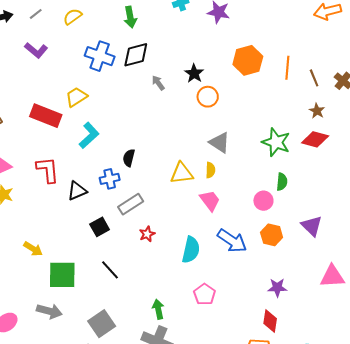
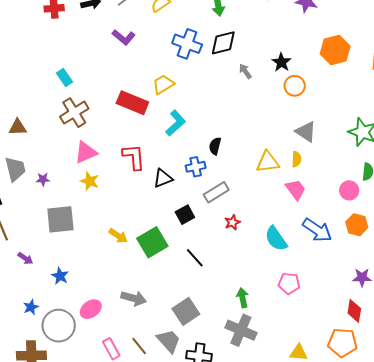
cyan semicircle: (191, 250) -> (276, 239), turned 132
green square: (62, 275) -> (152, 242), moved, turned -32
pink pentagon: (205, 294) -> (289, 283), turned -30

